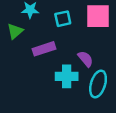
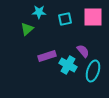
purple rectangle: (44, 49) -> (47, 56), moved
cyan cross: (67, 76) -> (68, 65), turned 30

